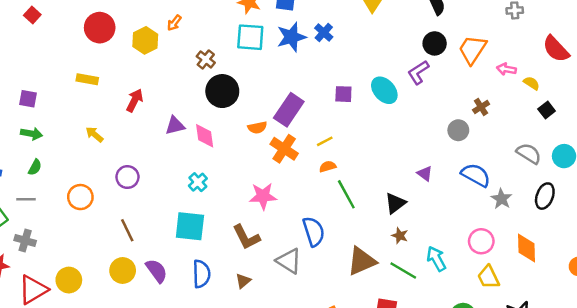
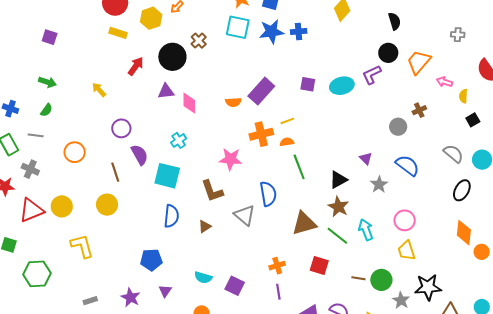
blue cross: (324, 32) -> (299, 32), turned 35
yellow rectangle: (87, 79) -> (118, 33), moved
yellow semicircle: (531, 83) -> (463, 96), turned -128
cyan ellipse: (384, 90) -> (342, 86), turned -70
black circle: (222, 91) -> (172, 57), moved
purple square: (28, 99) -> (50, 37), moved
orange cross: (284, 149) -> (261, 134), moved, turned 35
orange circle: (80, 197) -> (75, 152), moved
gray star: (501, 199) -> (379, 185), moved
brown star: (400, 236) -> (338, 207), size x1.5
orange diamond: (526, 248) -> (464, 233), moved
purple semicircle: (157, 271) -> (140, 155), moved

